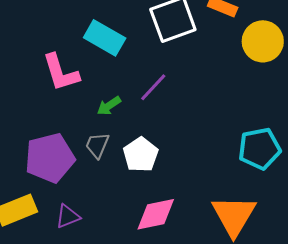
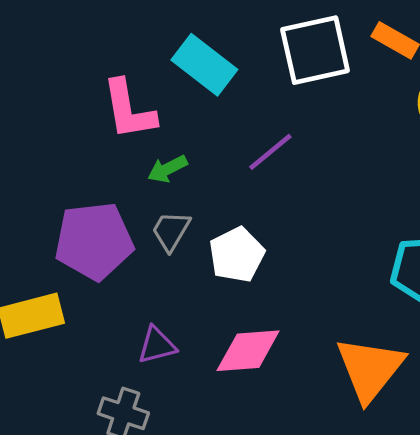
green arrow: (109, 106) -> (167, 169), moved
purple triangle: (68, 216) -> (157, 345), moved

